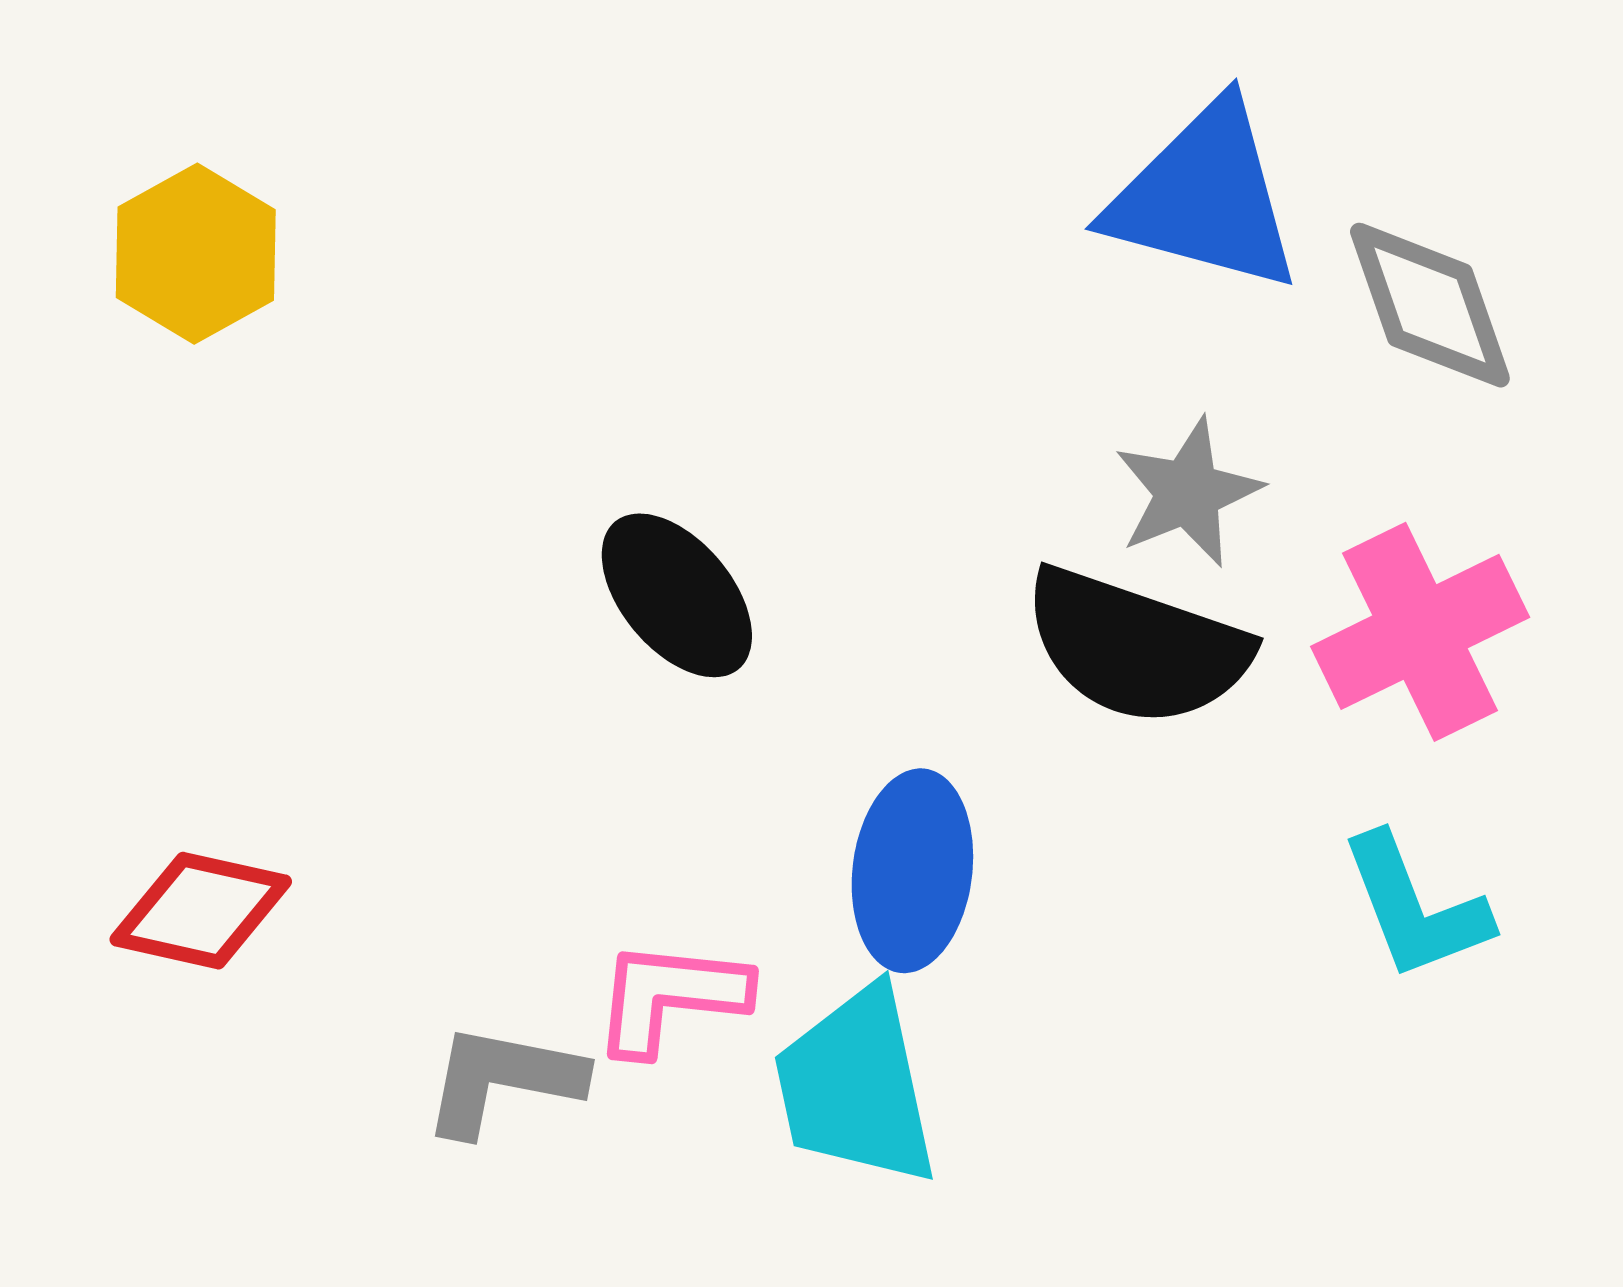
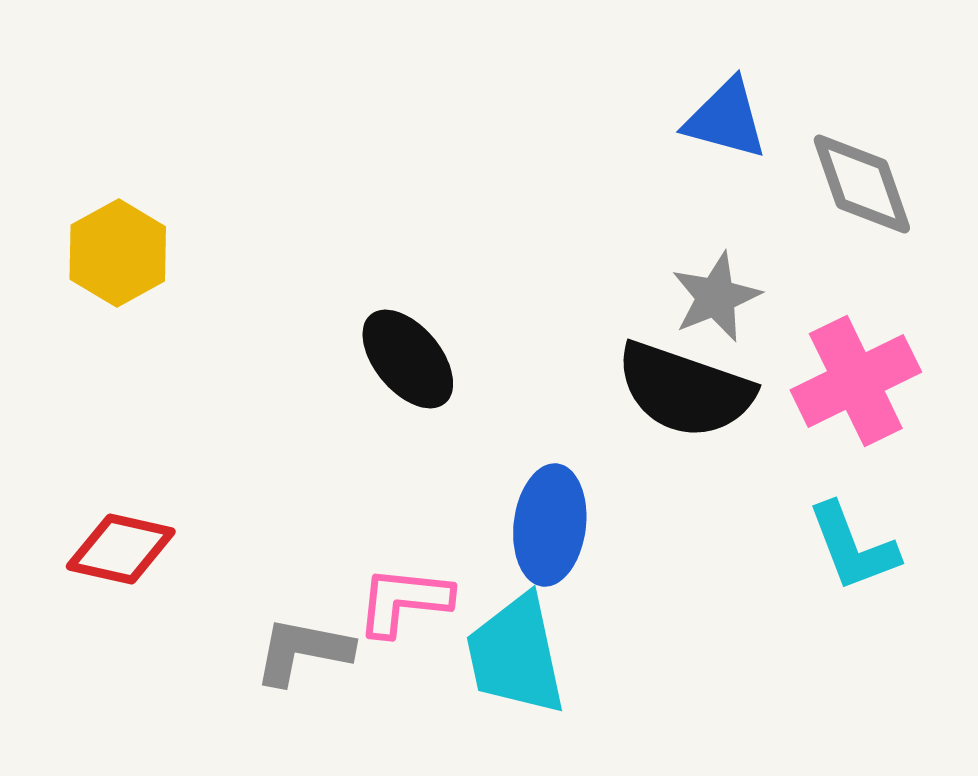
blue triangle: (1204, 197) -> (726, 119), size x0.7
yellow hexagon: (196, 254) -> (118, 253), moved

